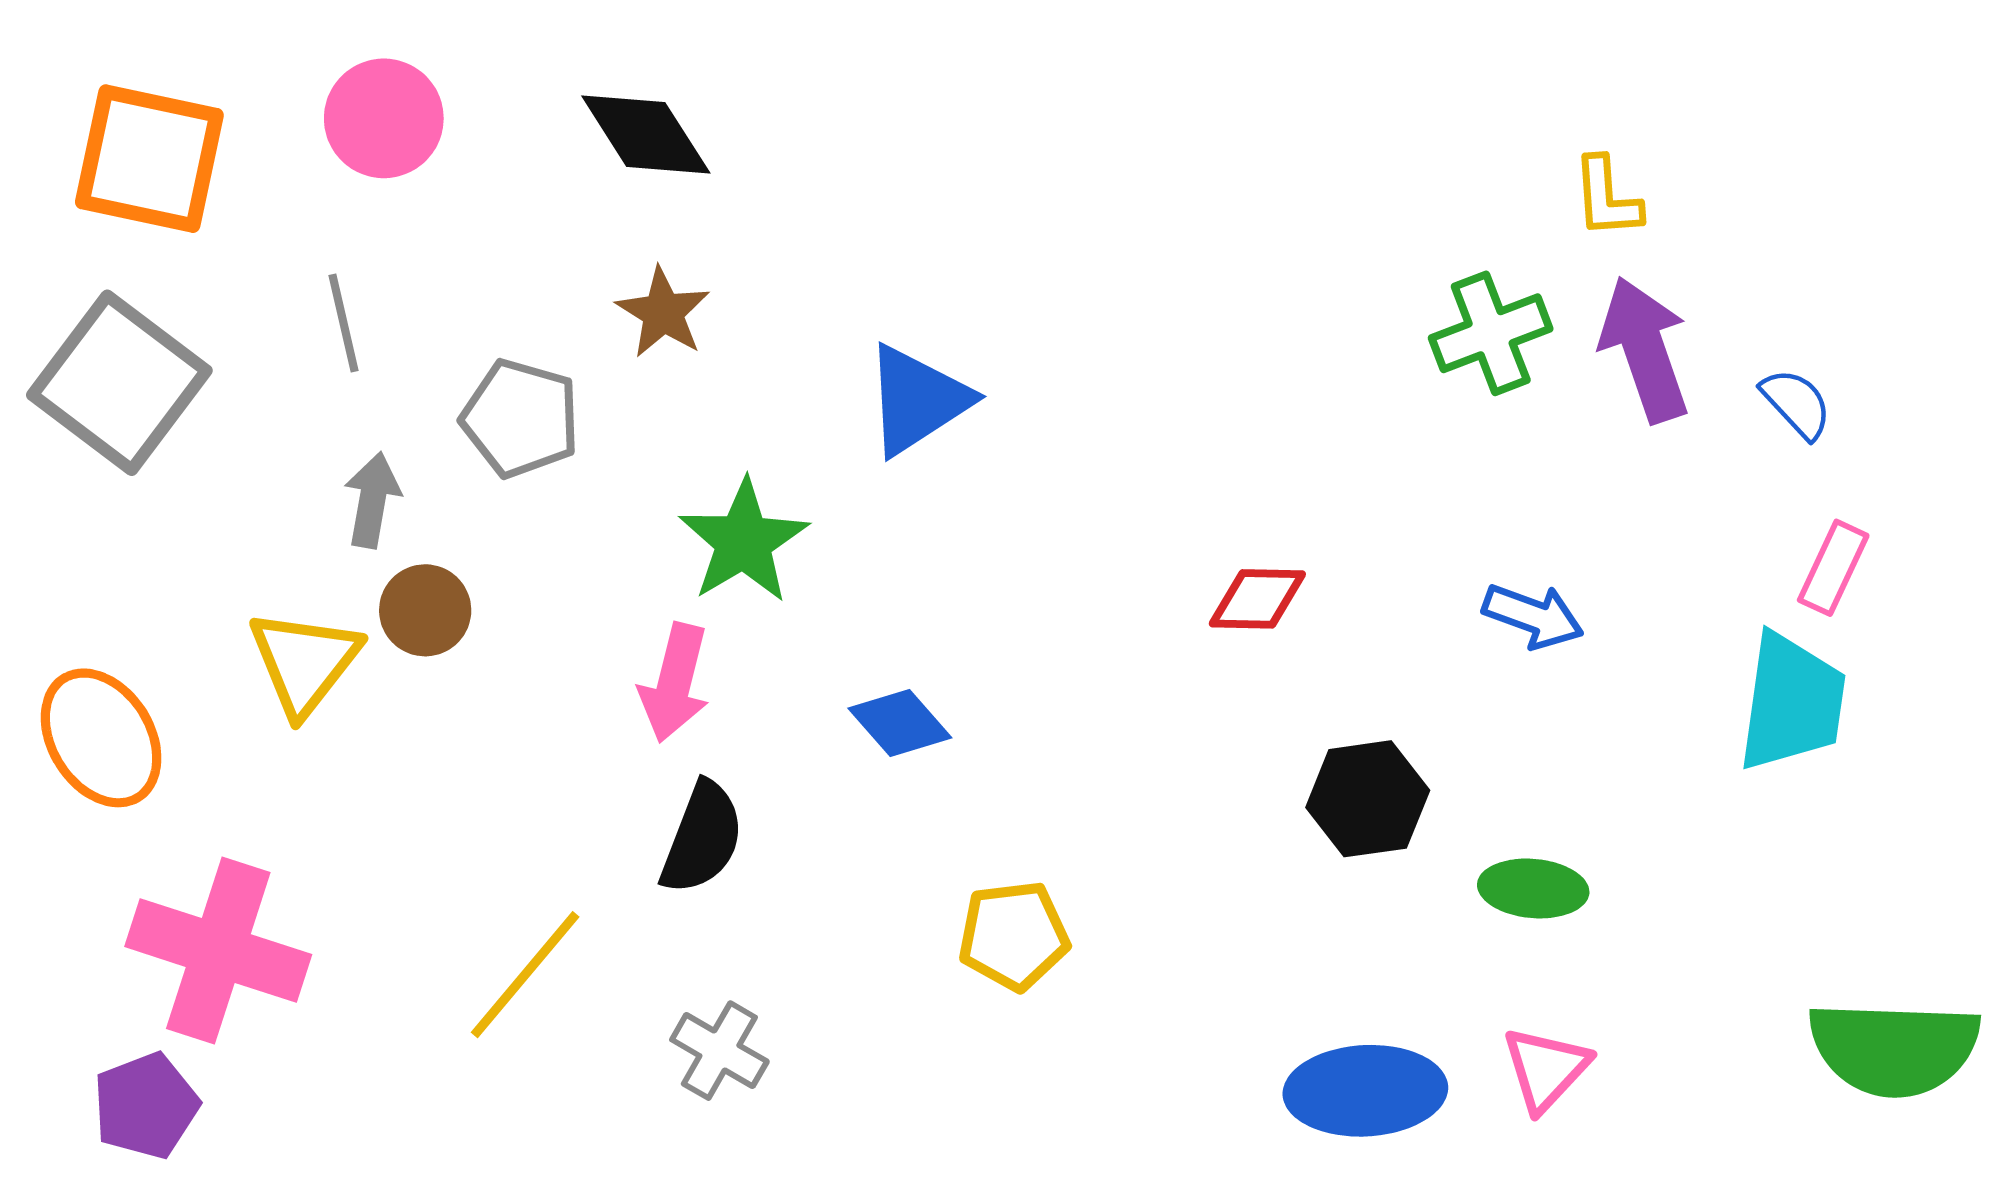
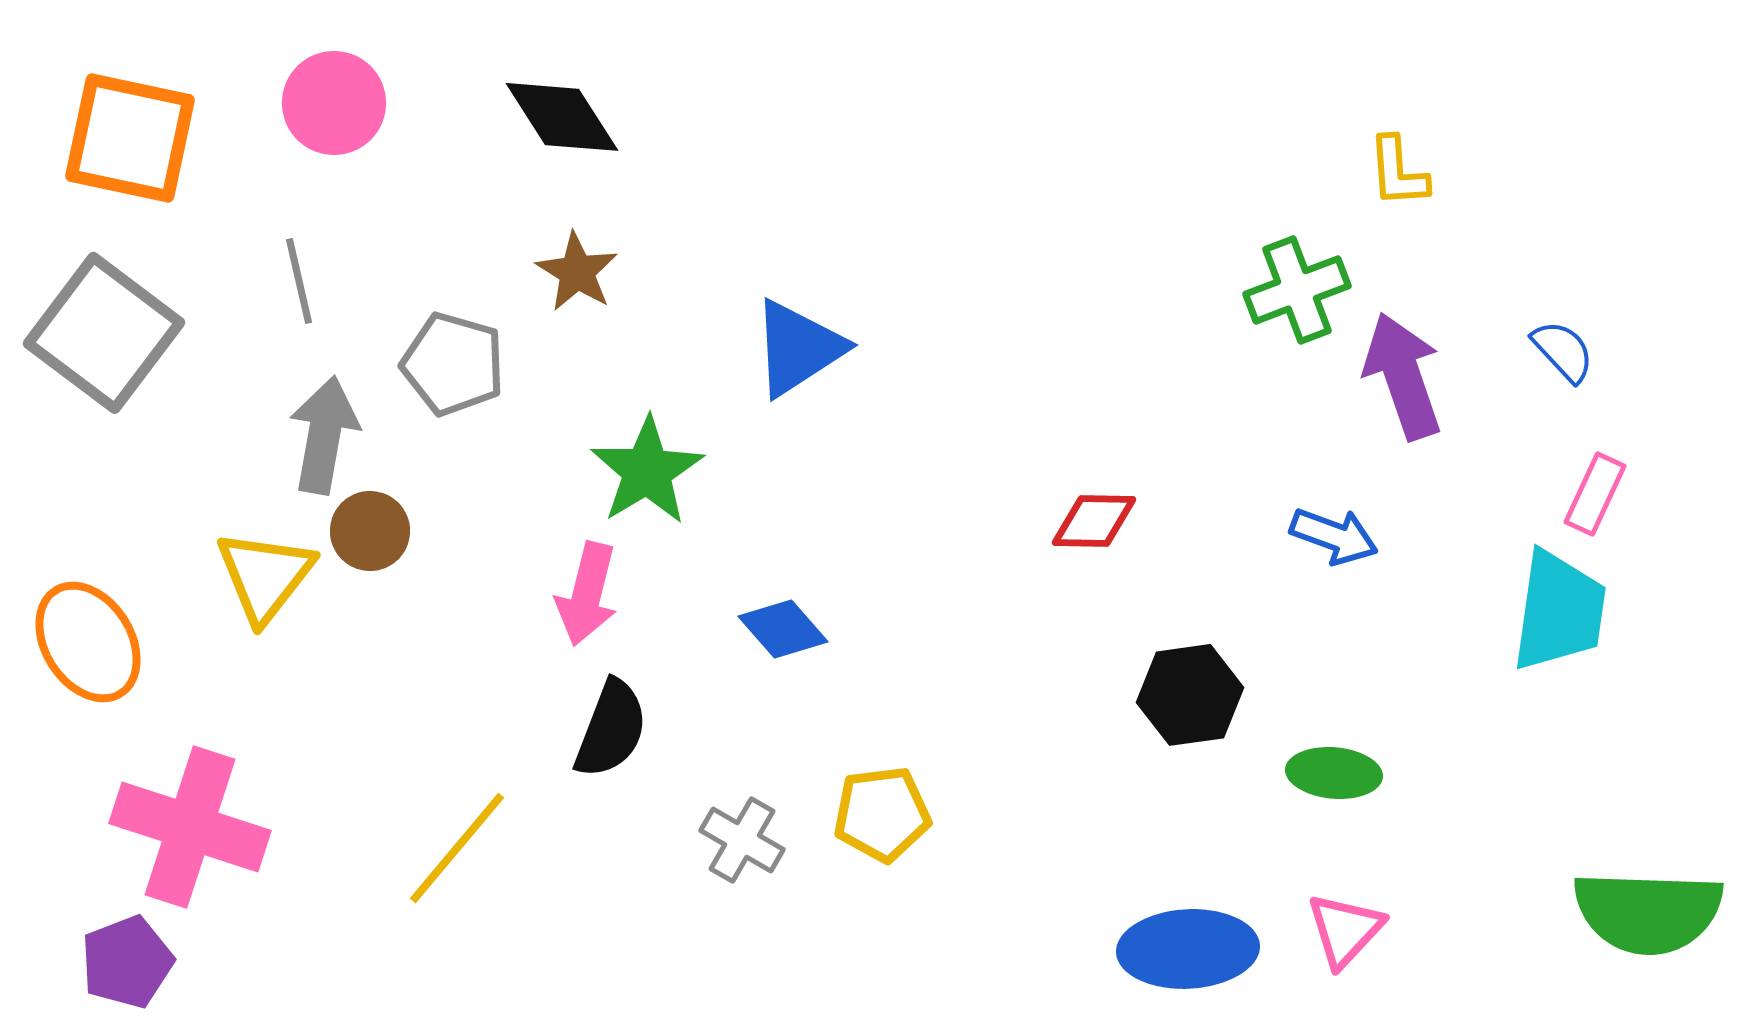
purple arrow: (1645, 349) -> (1403, 376), moved
gray arrow: (372, 500) -> (324, 435), size x1.4
gray cross: (719, 1051) -> (742, 840), moved

